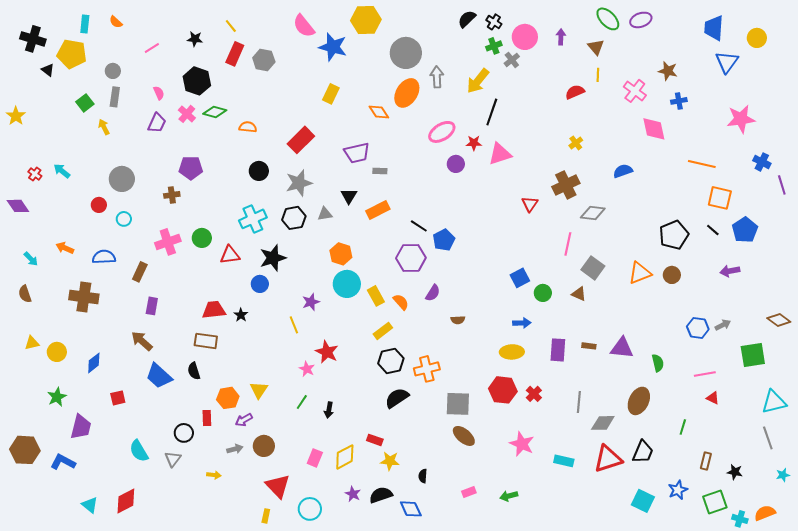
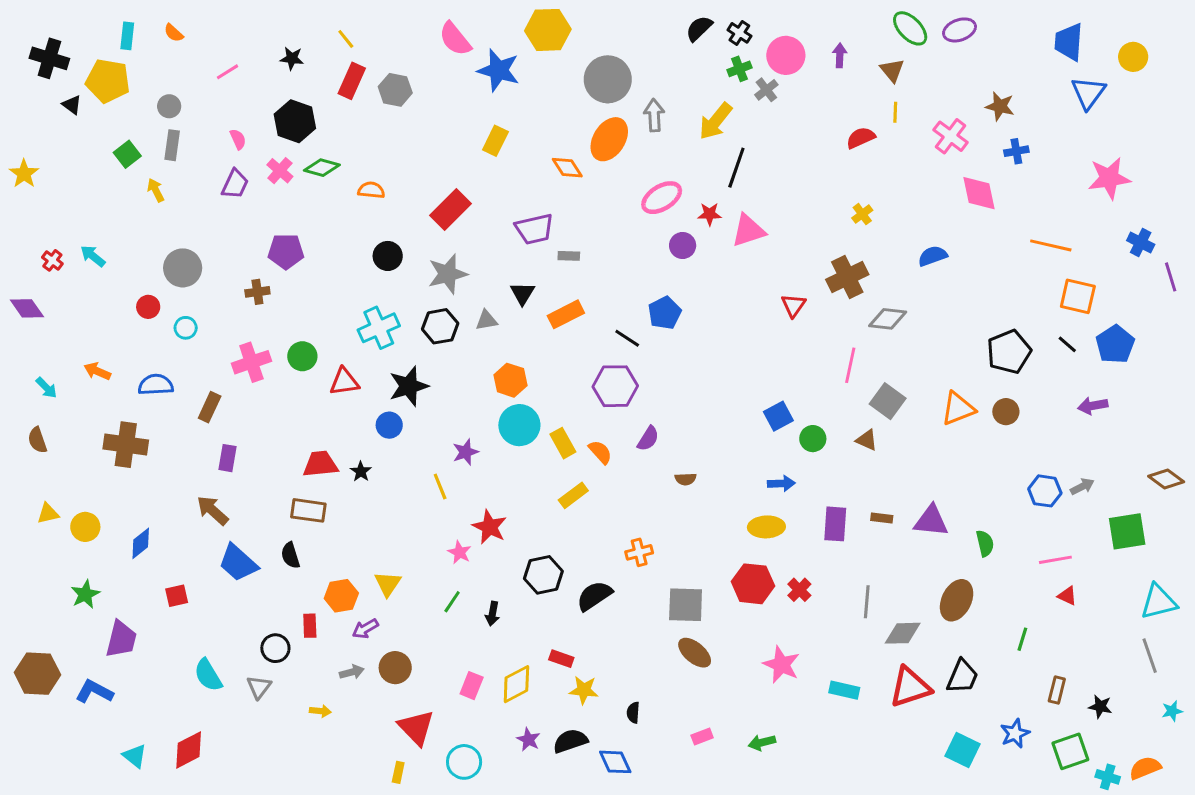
blue pentagon: (444, 240) -> (665, 313), moved
black hexagon: (391, 361) -> (543, 575), moved
orange cross: (427, 369) -> (639, 552), size x0.7

